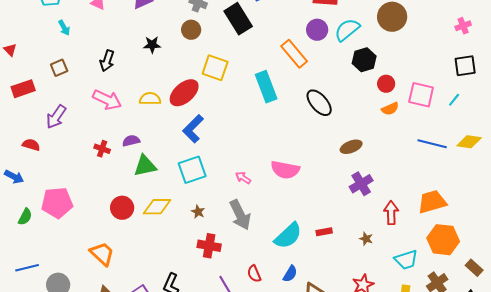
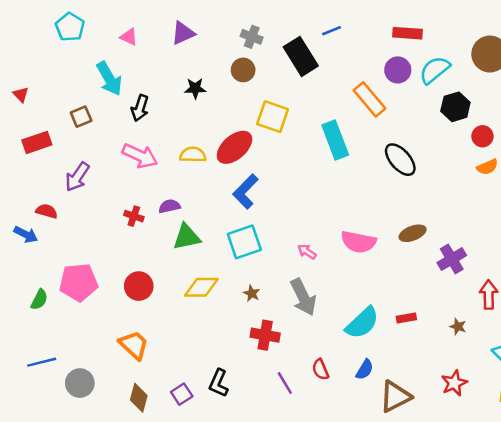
cyan arrow: (64, 28) -> (109, 79), moved, size x1.8
brown ellipse: (351, 147) -> (413, 233), moved
blue arrow: (14, 177) -> (26, 234), moved
red circle: (122, 208) -> (139, 286), moved

